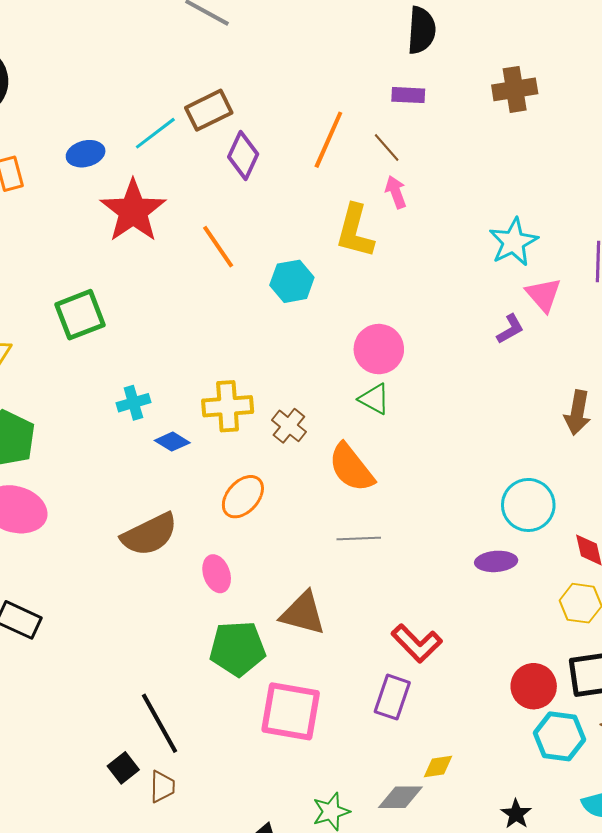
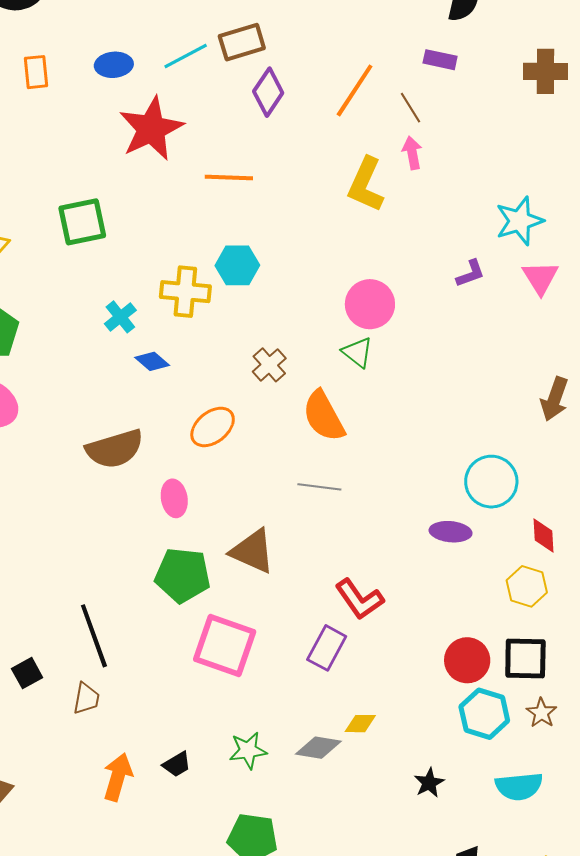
orange line: (218, 247) -> (229, 178), turned -63
cyan hexagon: (292, 281) -> (237, 265), moved
purple L-shape: (510, 329) -> (470, 273), moved
cyan cross: (133, 403) -> (120, 317), turned -32
yellow cross: (228, 406) -> (185, 292), moved
black square: (123, 768) -> (27, 673), moved

